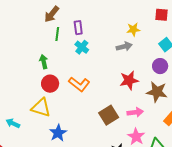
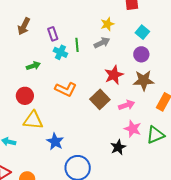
green line: (57, 34) -> (77, 45), moved
green arrow: (44, 62) -> (33, 66), moved, turned 96
red circle: (50, 84) -> (25, 96), moved
brown square: (109, 115) -> (100, 99), moved

